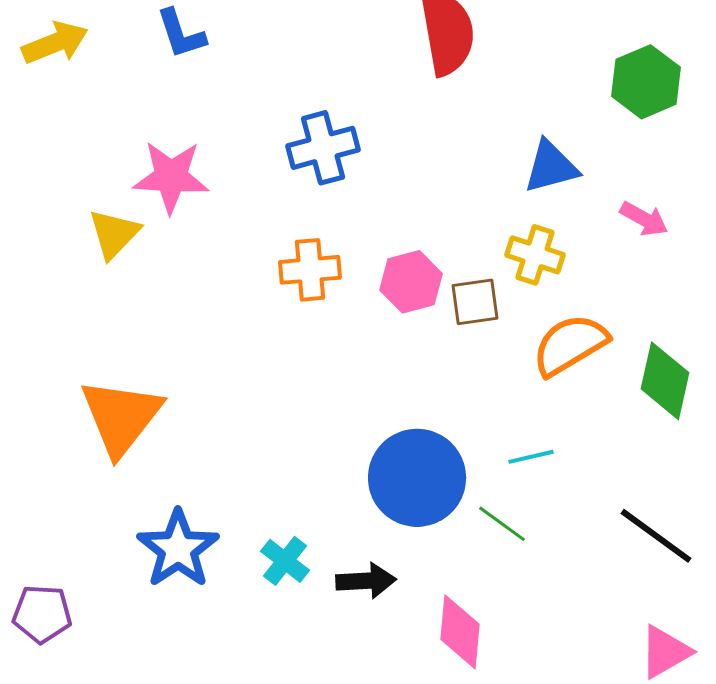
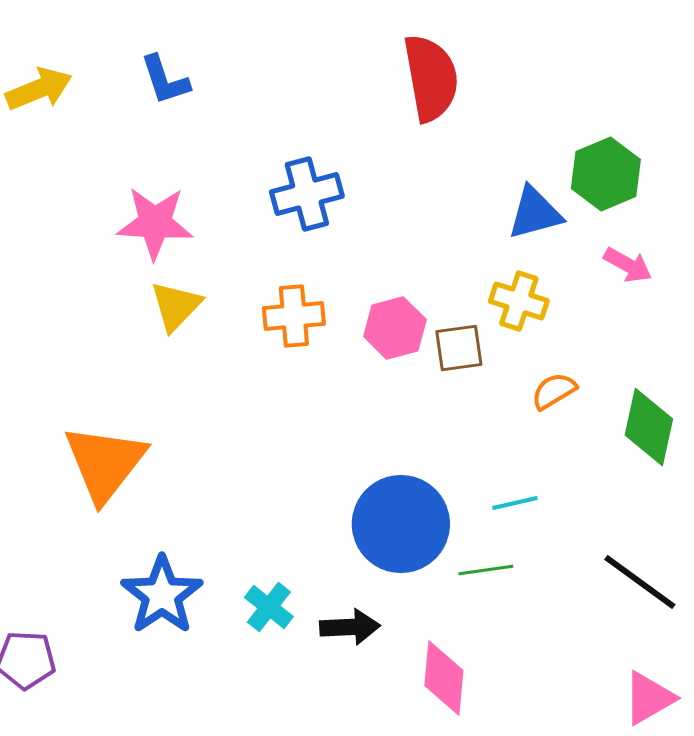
green hexagon: (646, 82) -> (606, 174), moved
yellow triangle: (114, 234) -> (176, 306), moved
orange semicircle: (570, 345) -> (554, 391), size x0.6
green line: (502, 524) -> (486, 570), turned -44

